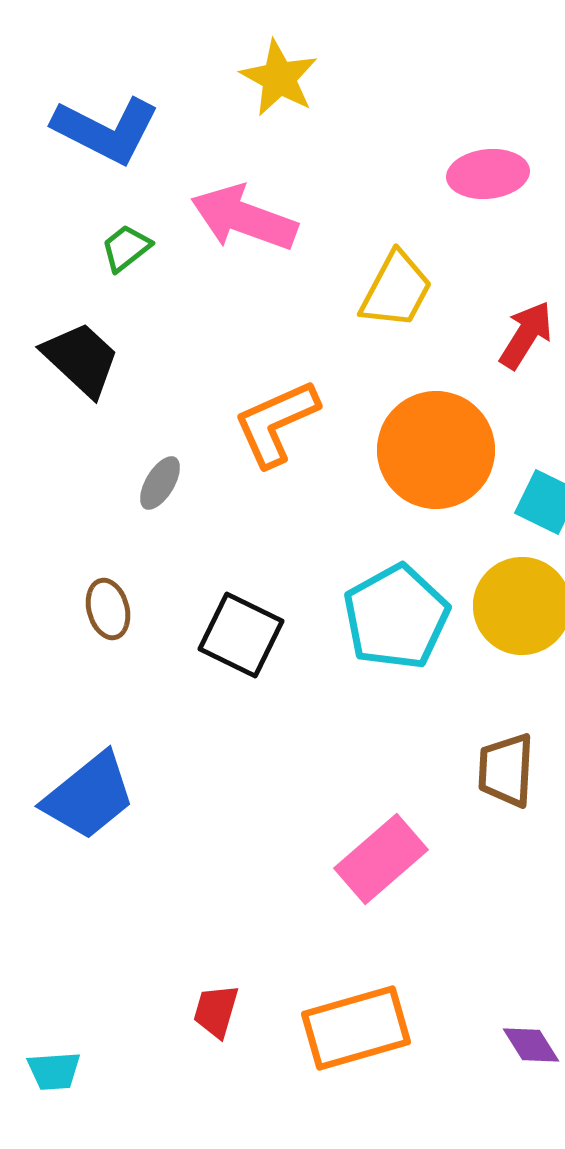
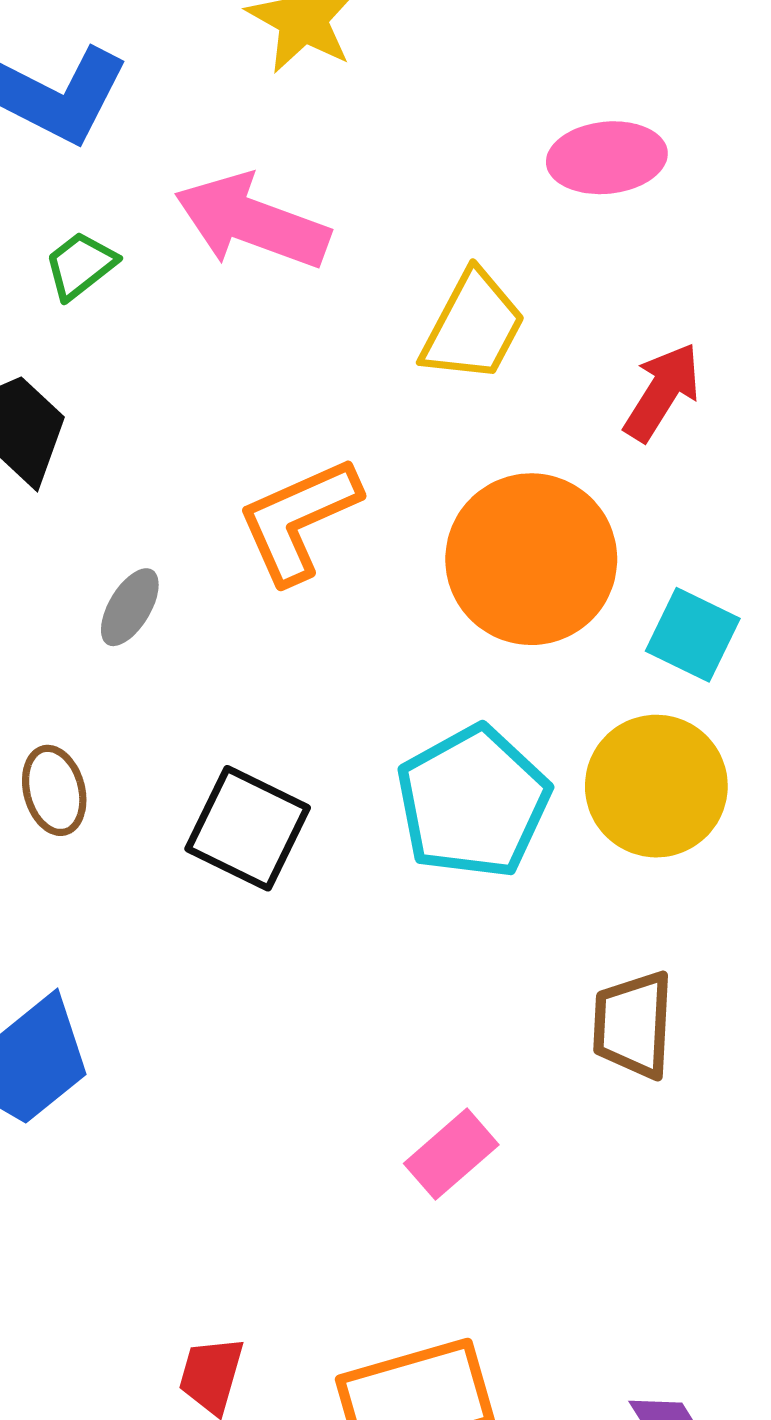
pink rectangle: (381, 859) -> (451, 1154), size x0.7

